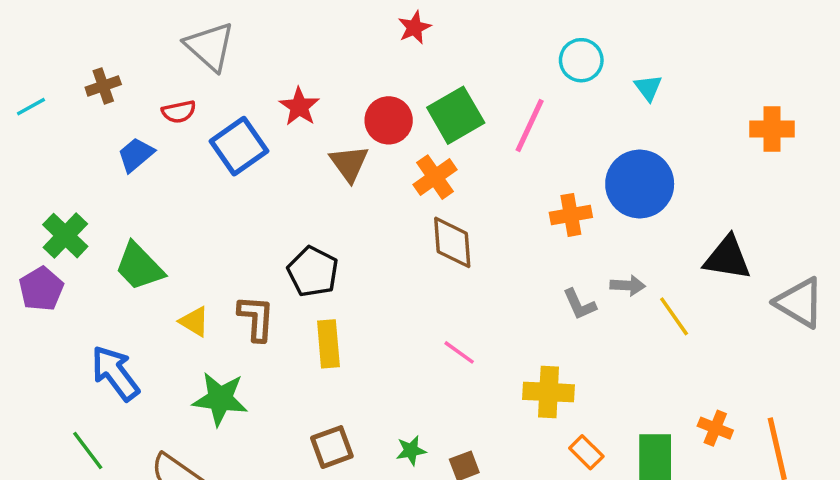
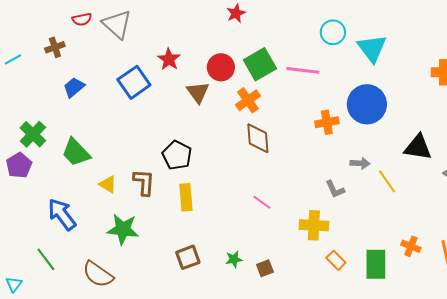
cyan triangle: (648, 88) -> (372, 48), size x1.8
red semicircle: (179, 112) -> (82, 19), moved
pink line: (530, 126) -> (303, 70), turned 72
gray L-shape: (579, 304) -> (335, 189), moved

